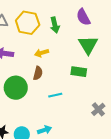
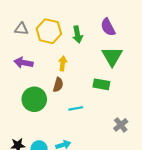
yellow arrow: (42, 53) -> (63, 63), turned 112

